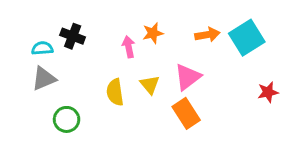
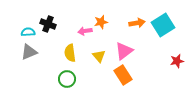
pink arrow: (129, 47) -> (85, 31), turned -88
yellow semicircle: (115, 92) -> (70, 53), moved
green circle: (67, 119) -> (67, 79), moved

